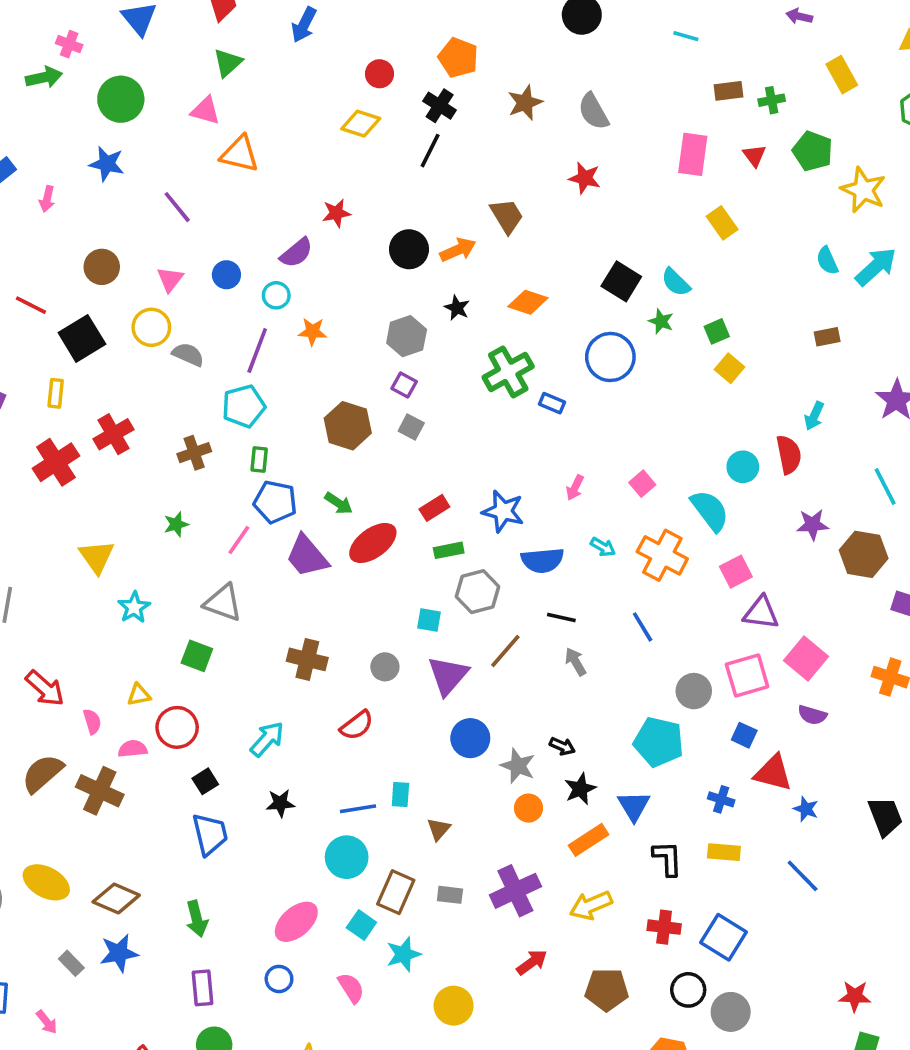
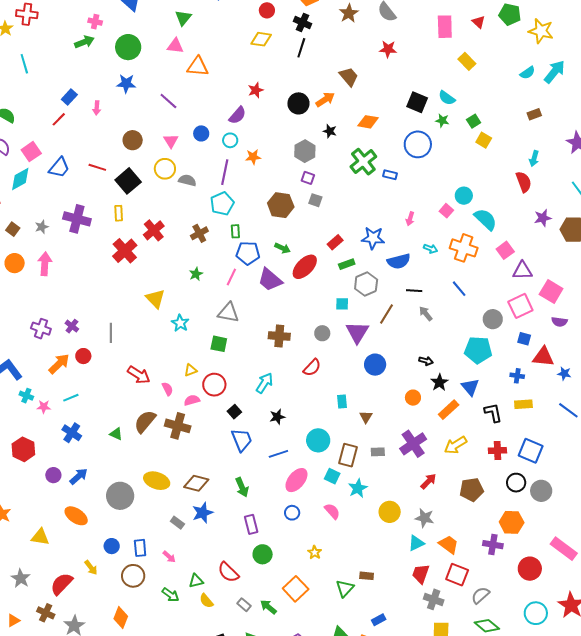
cyan semicircle: (827, 261) -> (527, 73), turned -91
cyan circle: (743, 467) -> (464, 196), moved
gray star: (518, 766) -> (424, 518), moved
blue line: (358, 809) -> (278, 454), moved

